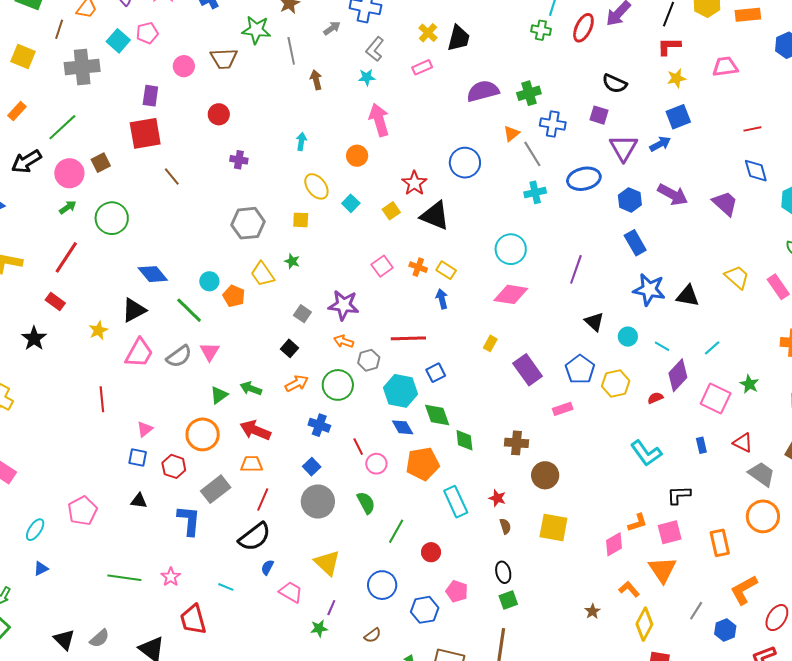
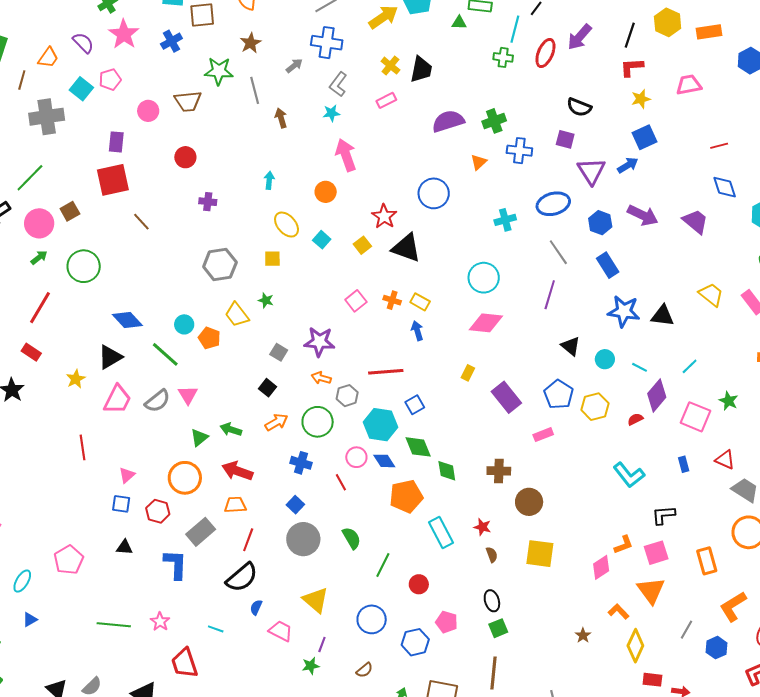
gray line: (532, 154) -> (558, 252), moved
pink circle: (376, 464) -> (356, 457), moved

